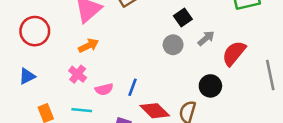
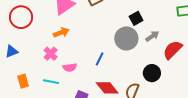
gray circle: (173, 45) -> (126, 38), size x1.5
blue line: (132, 87) -> (100, 59), moved

